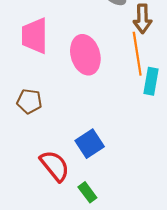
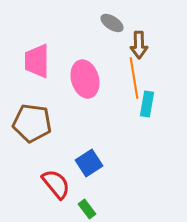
brown pentagon: (29, 101) -> (32, 123), size x1.6

